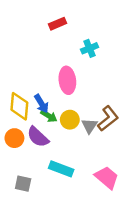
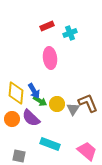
cyan cross: (89, 48) -> (70, 33), moved
pink ellipse: (67, 80) -> (50, 58), moved
brown L-shape: (108, 118) -> (88, 103), turned -75

